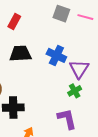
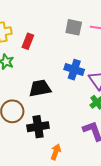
black trapezoid: (20, 54) -> (40, 88), moved

